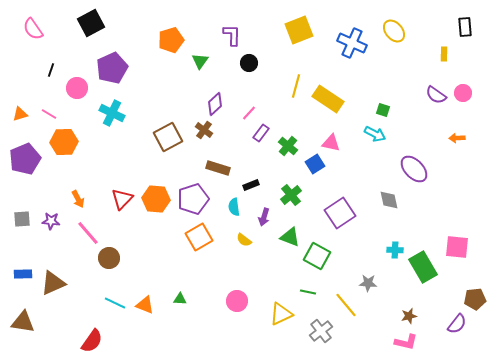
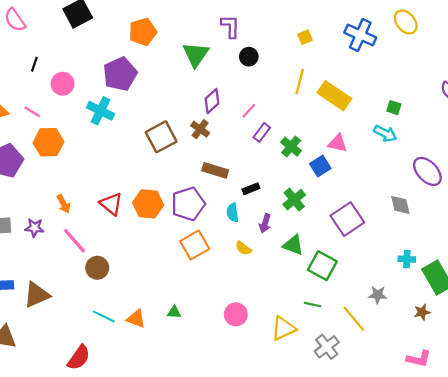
yellow square: (299, 30) -> (305, 37), moved, size x0.5
orange pentagon: (171, 40) -> (143, 32), moved
green triangle: (200, 61) -> (196, 54), size x1.5
purple pentagon: (112, 68) -> (120, 74), moved
red triangle: (122, 199) -> (111, 204), turned -35
brown star: (409, 316) -> (422, 312), moved

